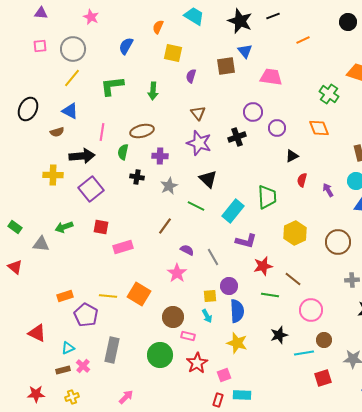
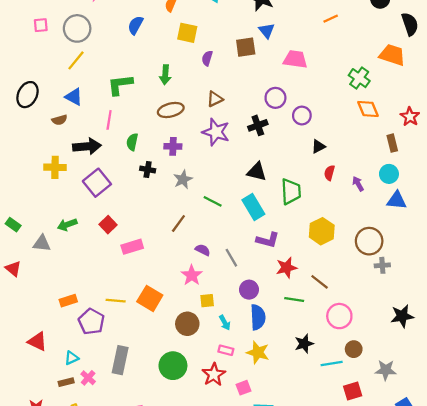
green L-shape: (112, 86) -> (120, 85), moved
brown triangle: (198, 113) -> (215, 99), turned 42
orange diamond: (319, 128) -> (368, 109), moved
brown ellipse: (142, 131) -> (171, 110), moved
black triangle: (208, 179) -> (257, 172), moved, turned -30
cyan rectangle: (233, 211) -> (253, 207), turned -70
red square: (101, 227) -> (108, 225), turned 35
gray cross: (352, 280) -> (382, 265), moved
yellow square: (210, 296) -> (207, 301), moved
pink rectangle: (188, 336) -> (226, 350), moved

